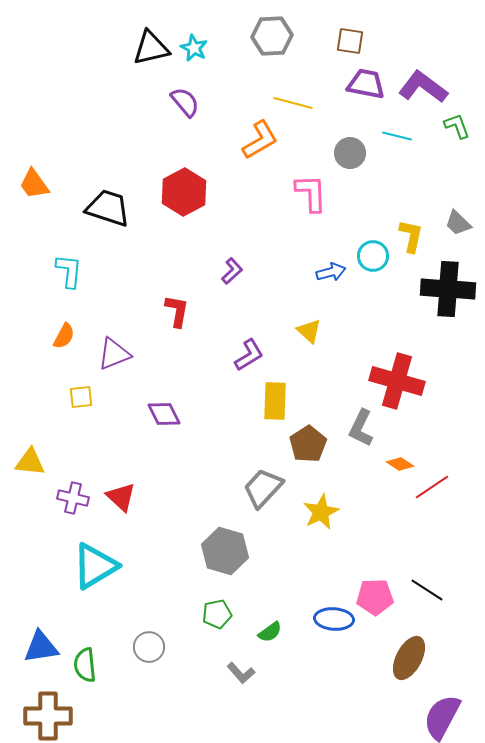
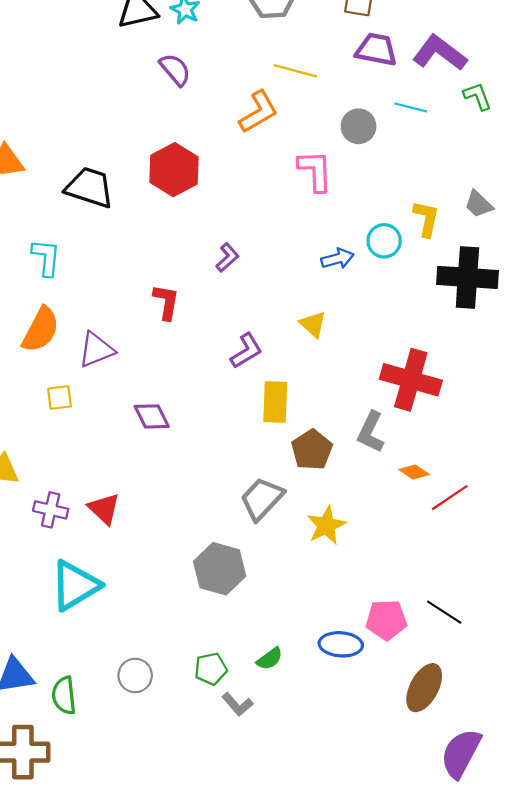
orange semicircle: (64, 336) -> (41, 330), size x1.6
green pentagon: (217, 614) -> (211, 669), moved

